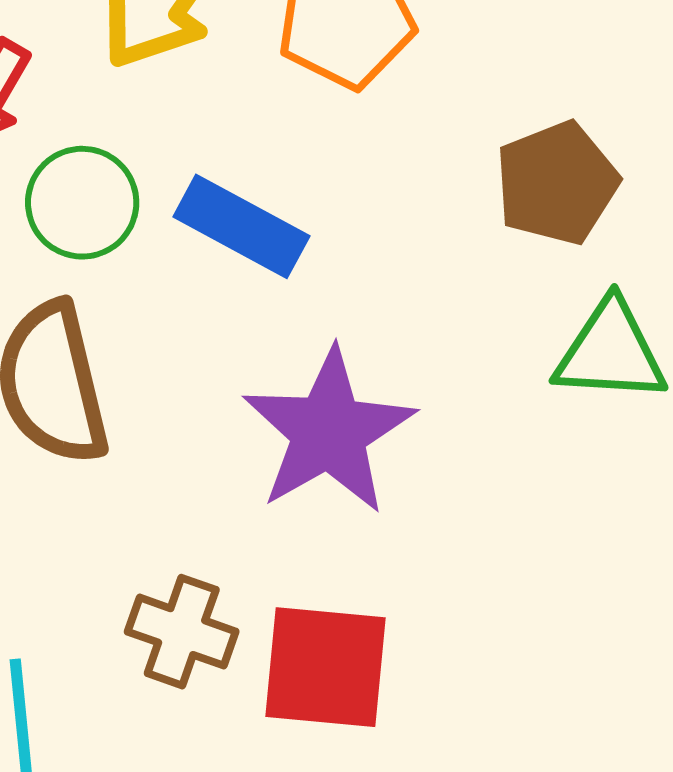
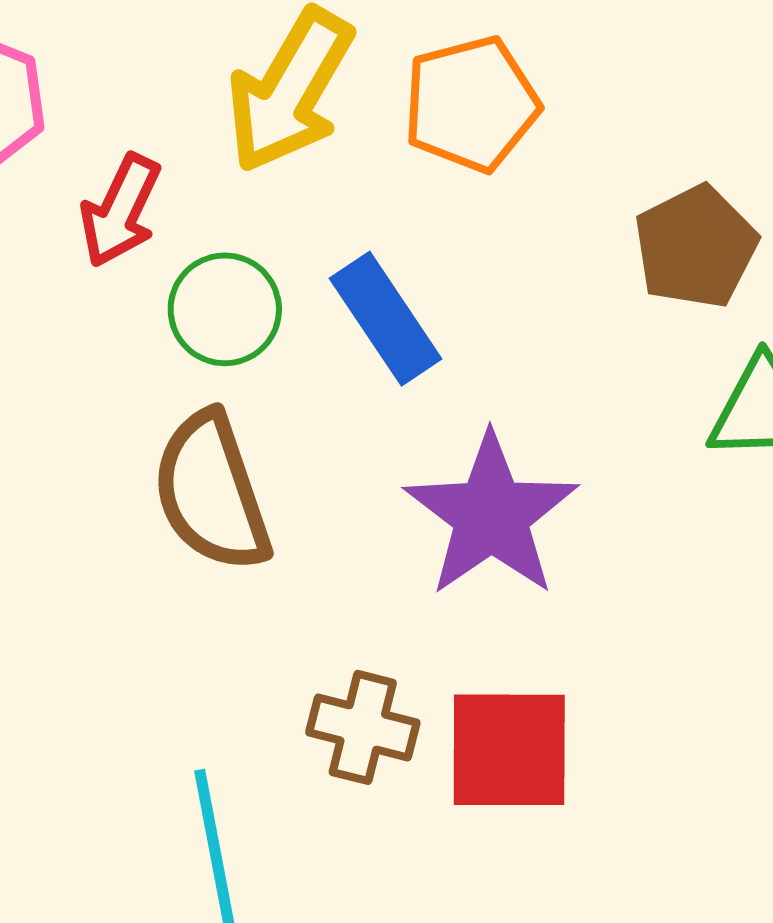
blue rectangle: (241, 226) -> (386, 319), turned 33

